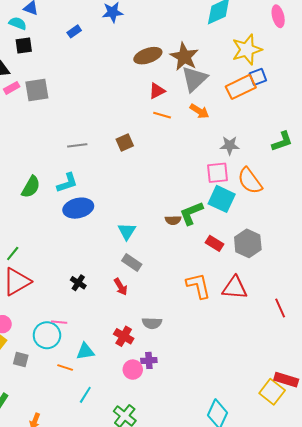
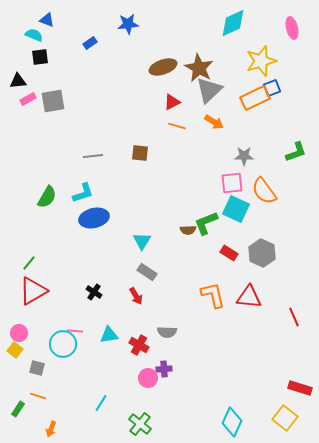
brown square: (125, 142) -> (140, 153), turned 30
cyan triangle: (85, 351) -> (109, 335), moved
orange line: (65, 368) -> (38, 396), moved
yellow square: (272, 392) -> (285, 418), moved

